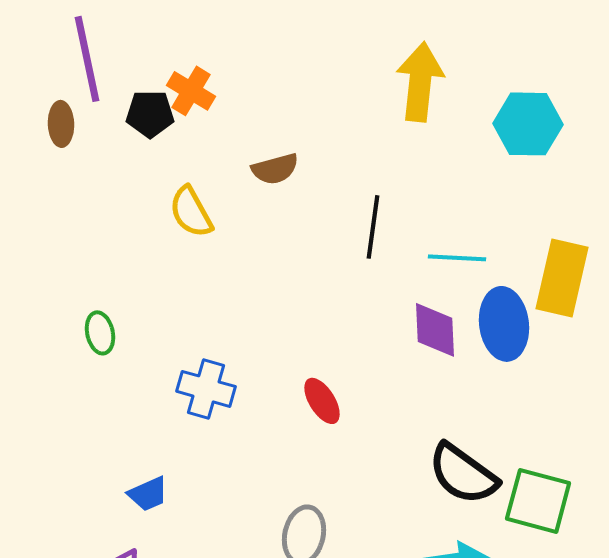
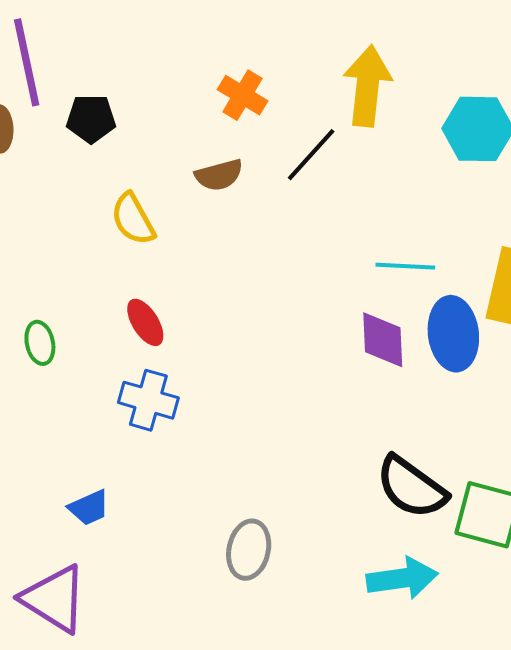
orange cross: (191, 91) -> (243, 95), moved
black line: (373, 227) -> (311, 155), moved, turned 34
red ellipse: (322, 401) -> (145, 322), moved

